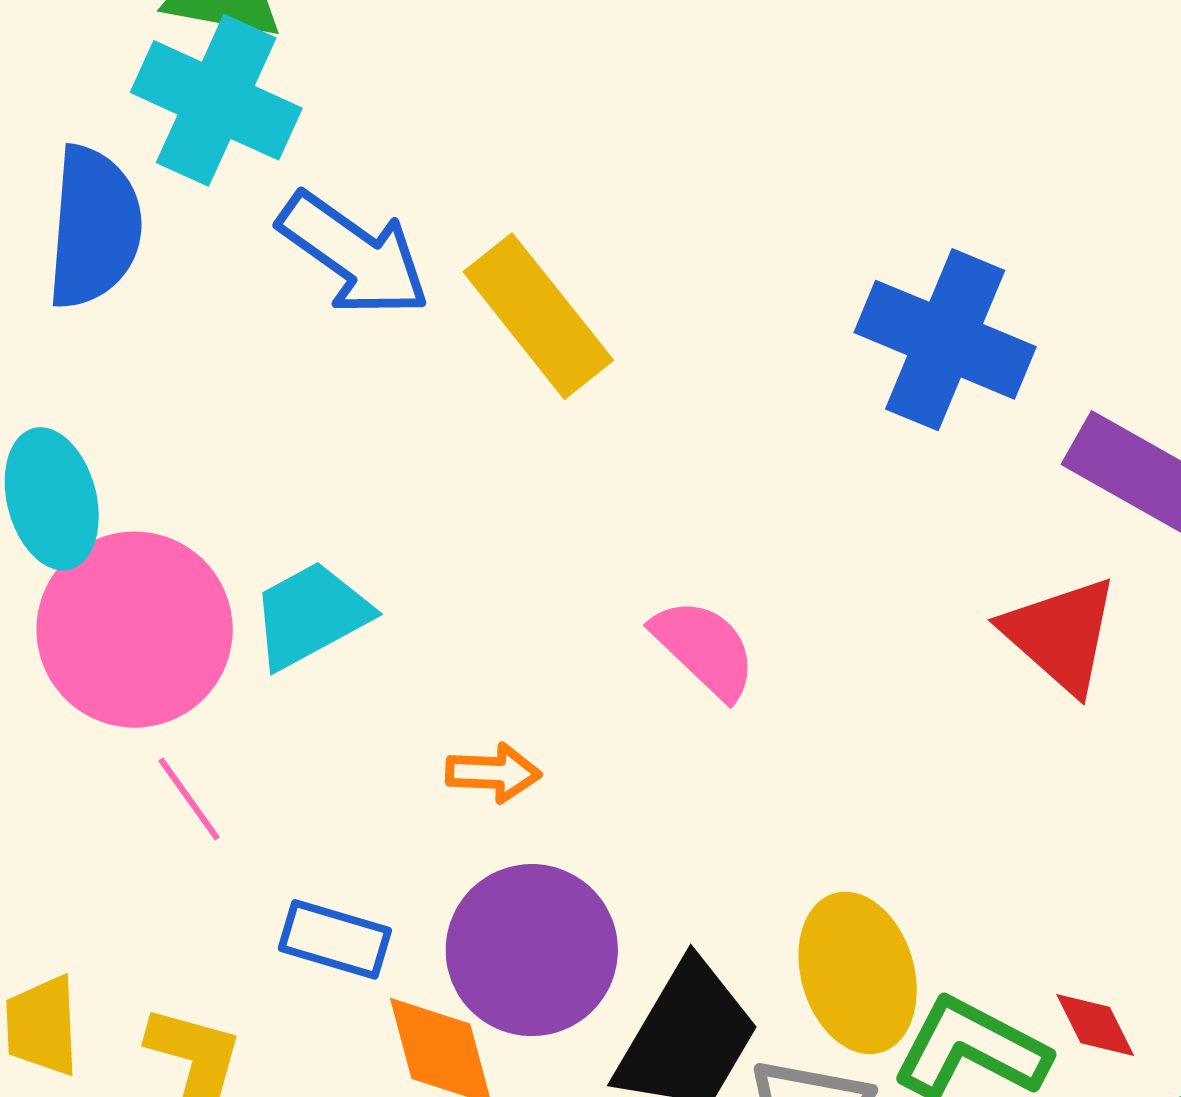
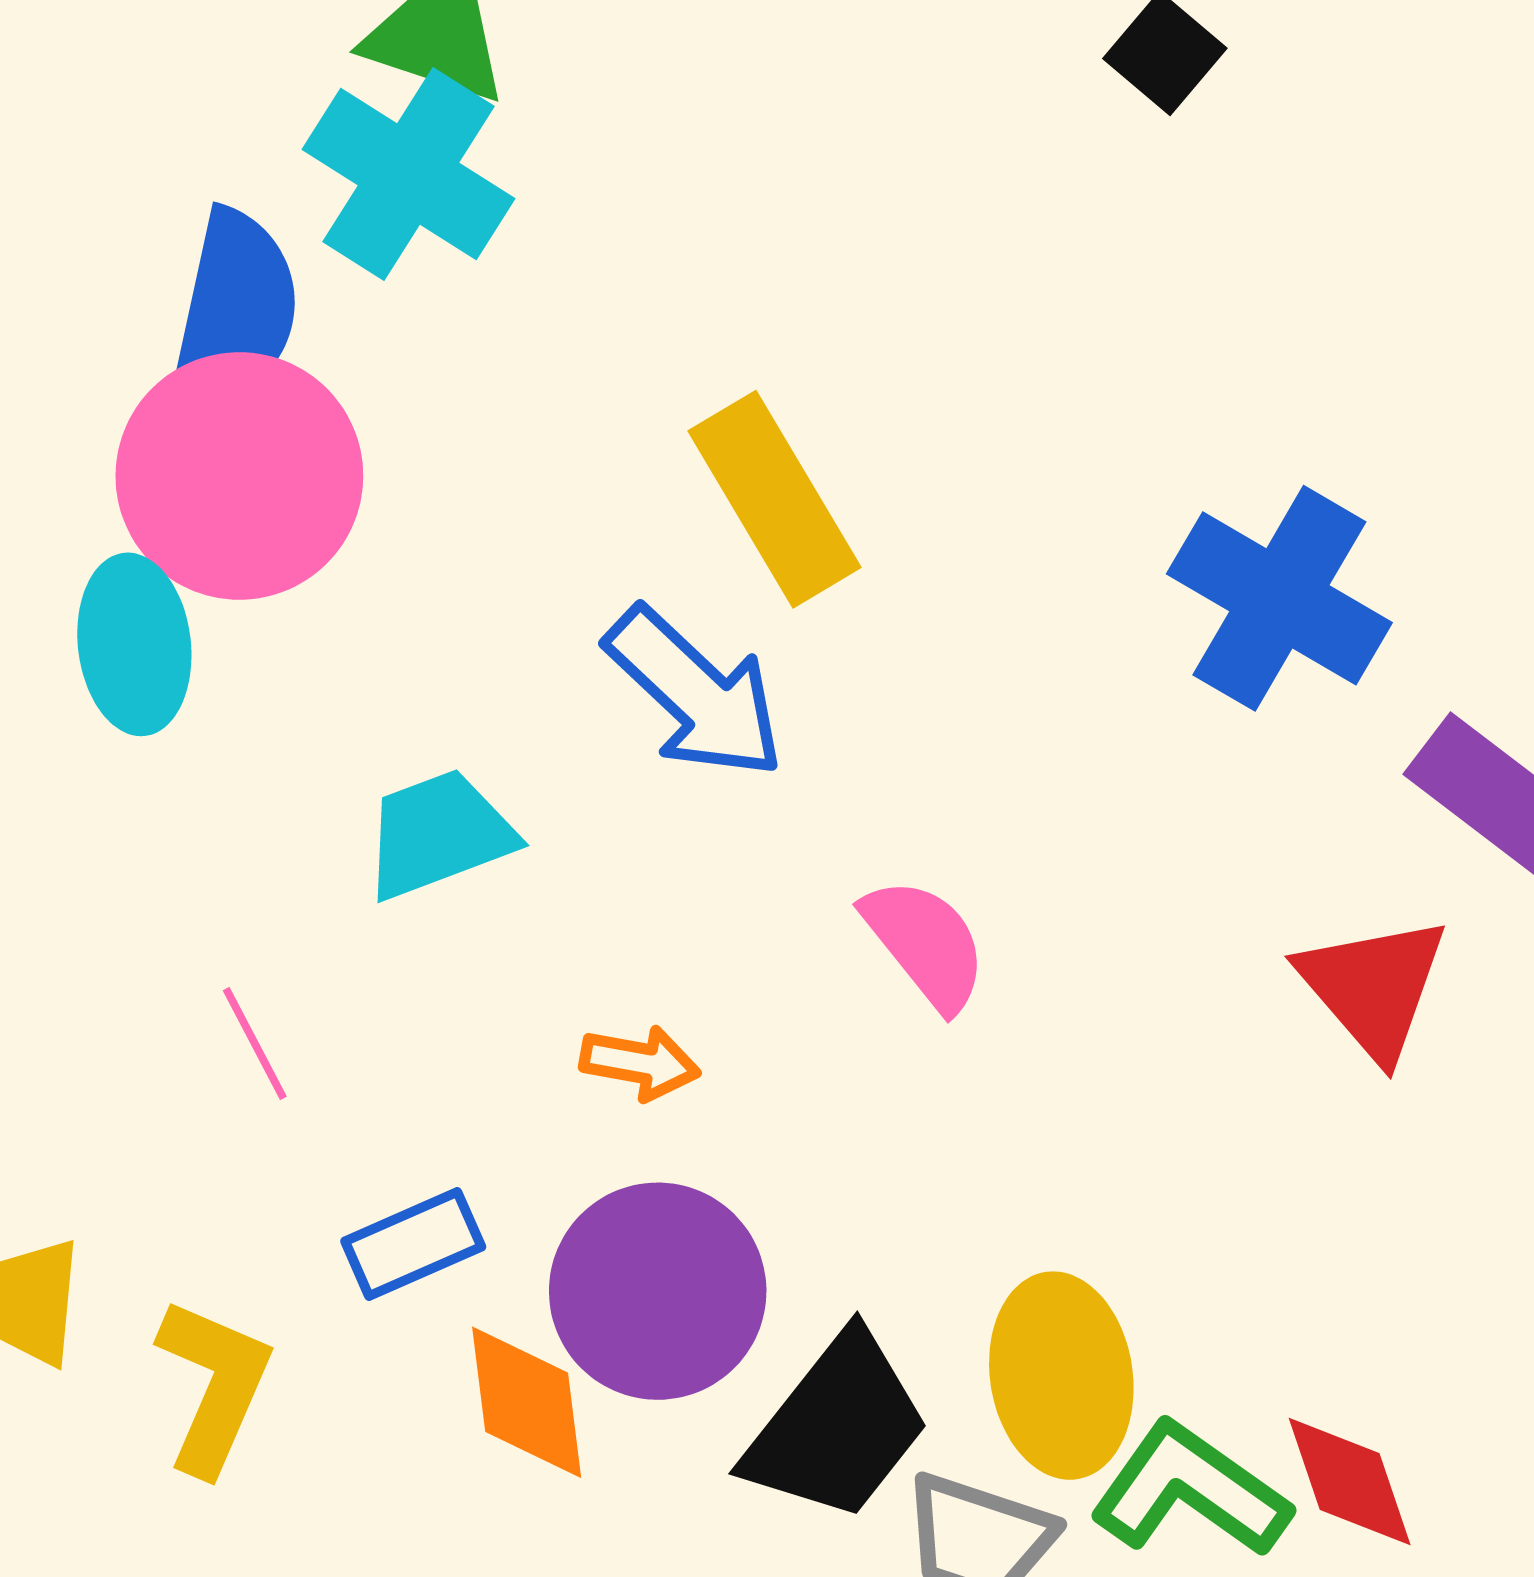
blue arrow: (354, 254) -> (695, 693), moved
pink circle: (135, 630) -> (239, 476), moved
blue rectangle: (335, 939) -> (413, 1244), turned -48
red diamond: (1095, 1025) -> (1350, 1481), size x1.4

